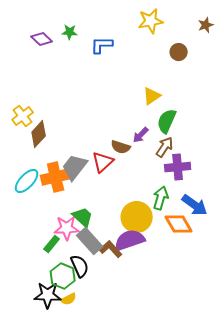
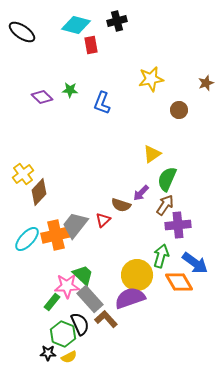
blue L-shape: (102, 45) -> (102, 103), turned -70
red triangle: (103, 162) -> (103, 220), size x0.7
brown L-shape: (111, 249) -> (106, 319), moved
black star: (48, 295) -> (48, 353), size x0.6

